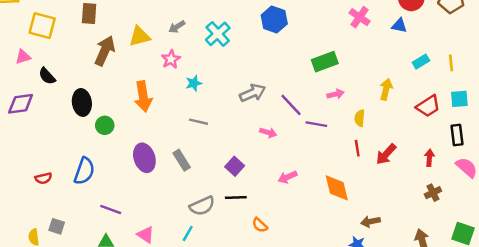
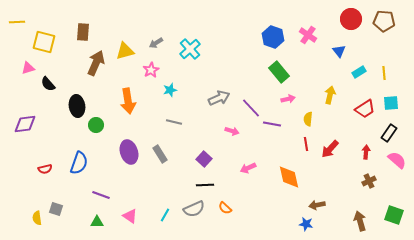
blue hexagon: (274, 20) -> (273, 37), moved
blue triangle: (399, 26) -> (339, 51), moved, turned 40
green rectangle: (325, 62) -> (279, 72), turned 70
purple diamond: (21, 104) -> (25, 124), moved
black rectangle: (457, 135) -> (389, 133), turned 42
gray semicircle: (202, 206) -> (194, 209), moved

